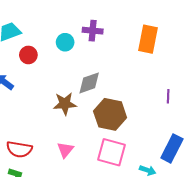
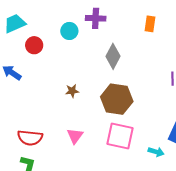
orange rectangle: (148, 39) -> (150, 24), size x0.6
gray diamond: (89, 83) -> (113, 56), moved, turned -40
brown star: (65, 104) -> (72, 91), size x0.6

